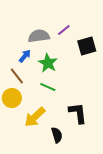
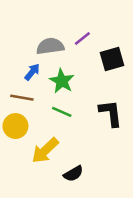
brown line: (17, 76) -> (22, 98), turned -42
black L-shape: (78, 113) -> (111, 113), moved
black semicircle: (57, 135) -> (73, 174), turned 77

